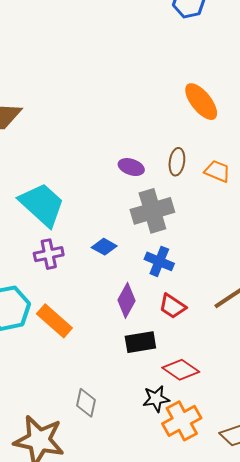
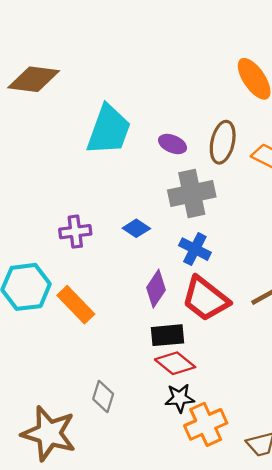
brown ellipse: (177, 162) -> (223, 142), size x1.4
cyan trapezoid: (42, 205) -> (109, 130), moved, turned 63
red trapezoid: (173, 306) -> (205, 299), size x1.6
red diamond: (181, 370) -> (175, 363), moved

